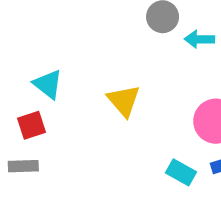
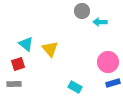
yellow triangle: (124, 101) -> (50, 49), moved
cyan rectangle: (181, 172) -> (75, 87), moved

